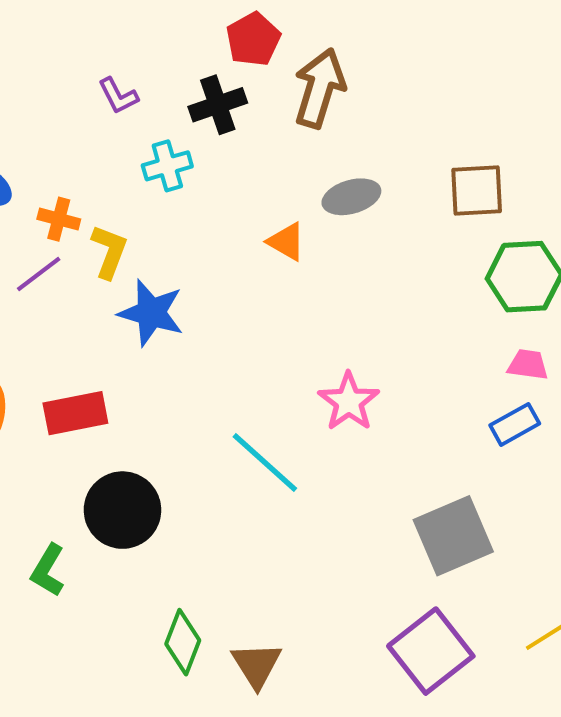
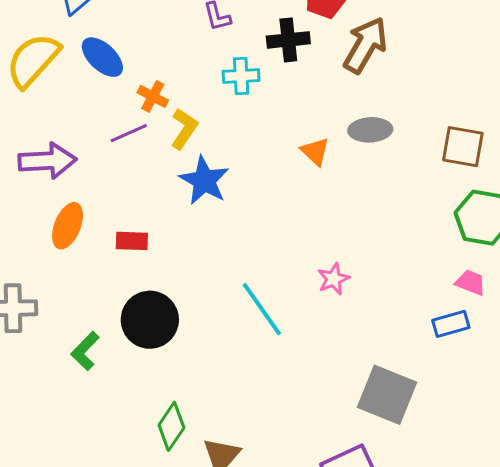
pink star: (349, 402) -> (333, 279), size x0.7
red rectangle: (75, 413) -> (132, 241), size x0.7
gray square: (453, 536) -> (387, 395), turned 32

